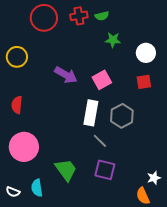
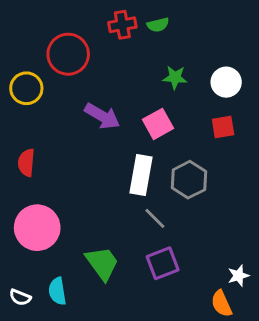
red circle: (44, 18) -> (68, 54), moved
green star: (113, 40) -> (175, 77), moved
purple square: (105, 170) -> (163, 263), turned -35

